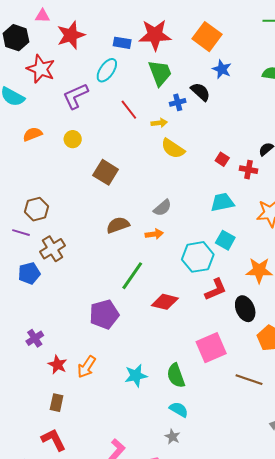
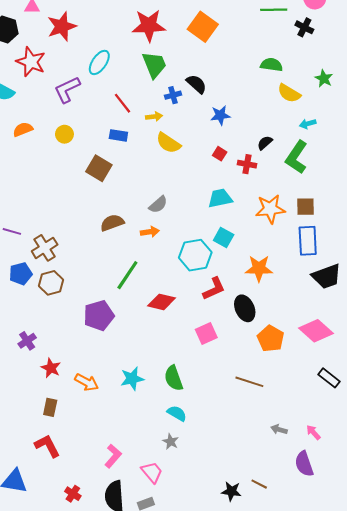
blue rectangle: (122, 43) -> (118, 135), moved
blue star: (222, 69) -> (220, 115), moved, turned -30
brown hexagon: (36, 209) -> (51, 283), moved
pink square: (211, 348) -> (206, 334), moved, size x0.7
orange arrow: (87, 367) -> (87, 382), moved, turned -95

